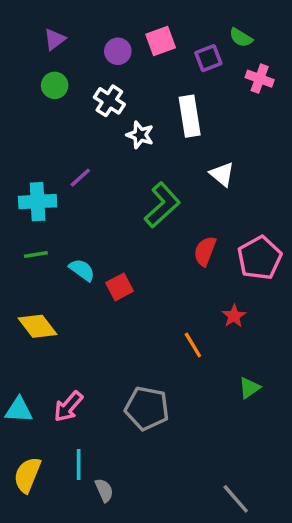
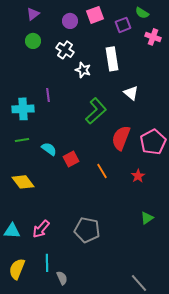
purple line: (80, 178) -> (48, 95), turned -56
red semicircle: (205, 251) -> (121, 138), size x1.4
orange line: (193, 345) -> (102, 171), moved

